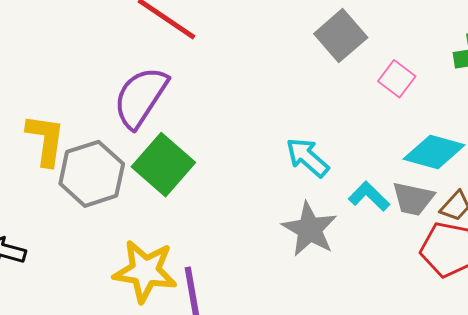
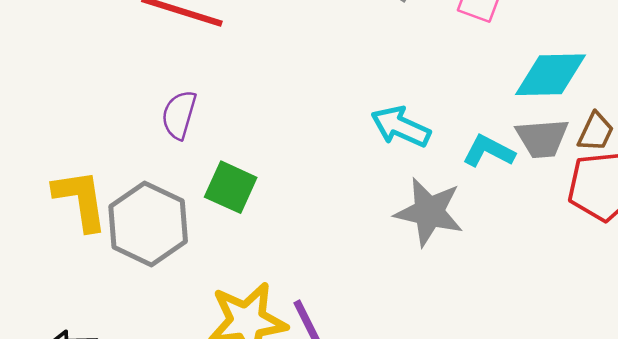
purple semicircle: (141, 97) -> (179, 115), size x0.6
green square: (163, 165) -> (231, 187), size x0.7

